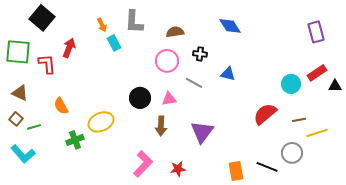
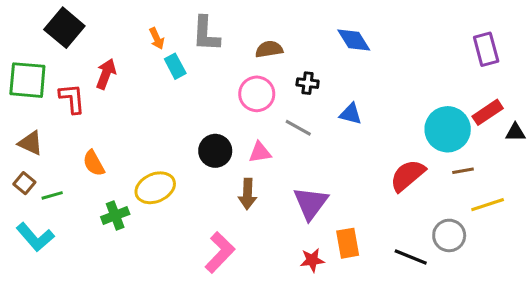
cyan circle: (291, 84) -> (448, 129), size x1.5
brown line: (299, 120) -> (463, 171), moved
red star: (178, 169) -> (312, 260), moved
orange rectangle: (236, 171) -> (348, 243), moved

